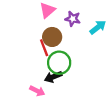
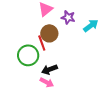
green circle: (59, 63) -> (28, 55), moved
pink arrow: (37, 91) -> (47, 82), moved

